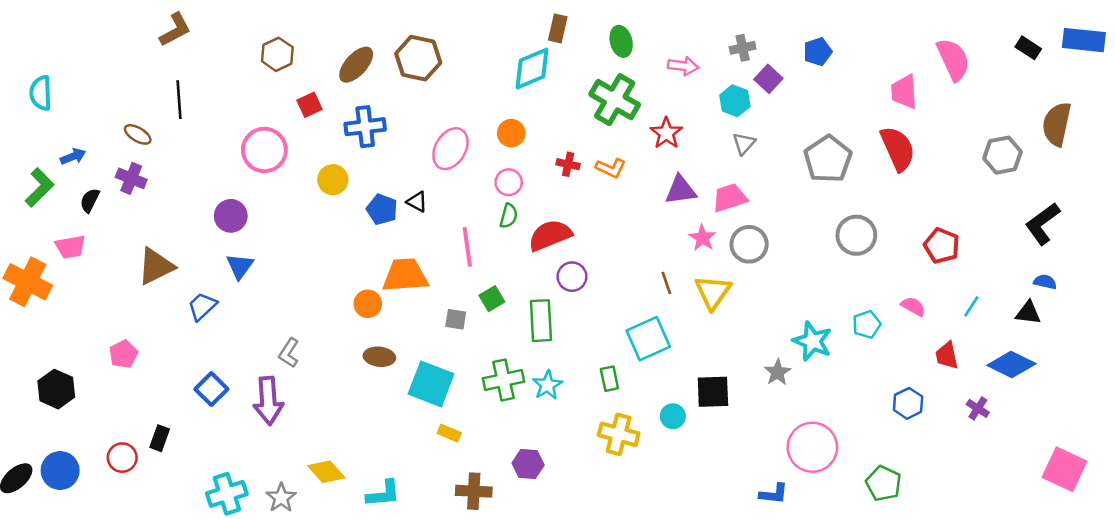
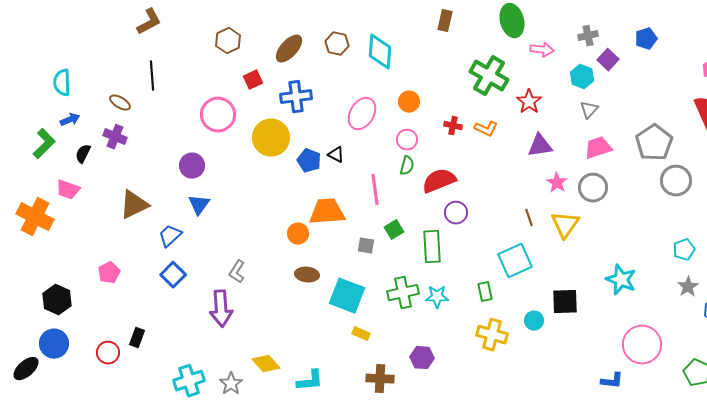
green ellipse: (621, 41) -> (512, 21), moved, size x1.4
brown hexagon: (418, 58) -> (337, 44), size x0.7
cyan diamond: (532, 69) -> (380, 52), moved, turned -63
cyan semicircle: (41, 93) -> (62, 83), moved
gray pentagon: (828, 159) -> (654, 143), moved
yellow circle: (333, 180) -> (271, 138), size x1.6
pink trapezoid: (730, 198) -> (598, 148), moved
pink trapezoid: (70, 247) -> (68, 190), turned 30
cyan star: (812, 341) -> (621, 280), moved
gray star: (778, 372) -> (688, 287), moved
cyan star: (547, 385) -> (437, 297), turned 30
blue square: (211, 389) -> (173, 275), moved
blue circle: (60, 471) -> (54, 344), moved

